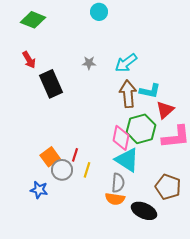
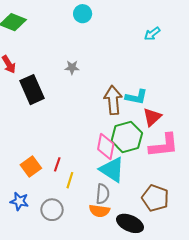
cyan arrow: (126, 63) -> (152, 34), moved, size x0.7
gray circle: (62, 170) -> (52, 210), moved

